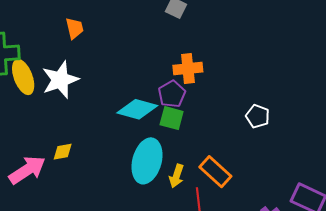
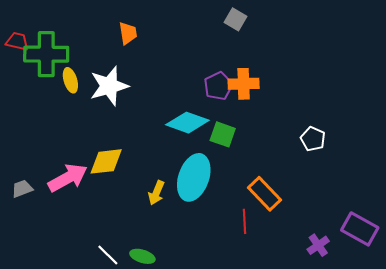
yellow ellipse: (23, 77) -> (70, 80), size x0.7
purple pentagon: (172, 94) -> (218, 86), moved
yellow diamond: (63, 152) -> (106, 161), size x1.6
yellow arrow: (177, 176) -> (156, 193), moved

